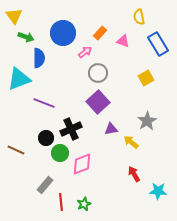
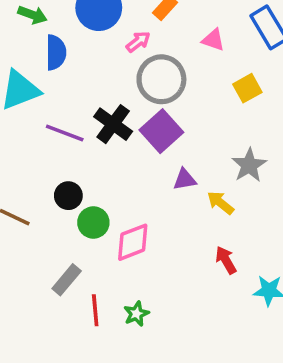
pink triangle: (123, 41) -> (213, 40), moved
gray circle: (98, 73) -> (161, 79), size x1.4
black cross: (71, 129) -> (113, 124), moved, turned -30

